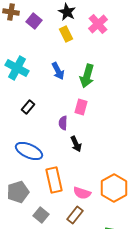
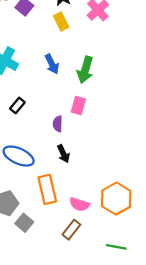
black arrow: (76, 144) -> (63, 154), moved
gray square: (41, 215) -> (24, 223), moved

